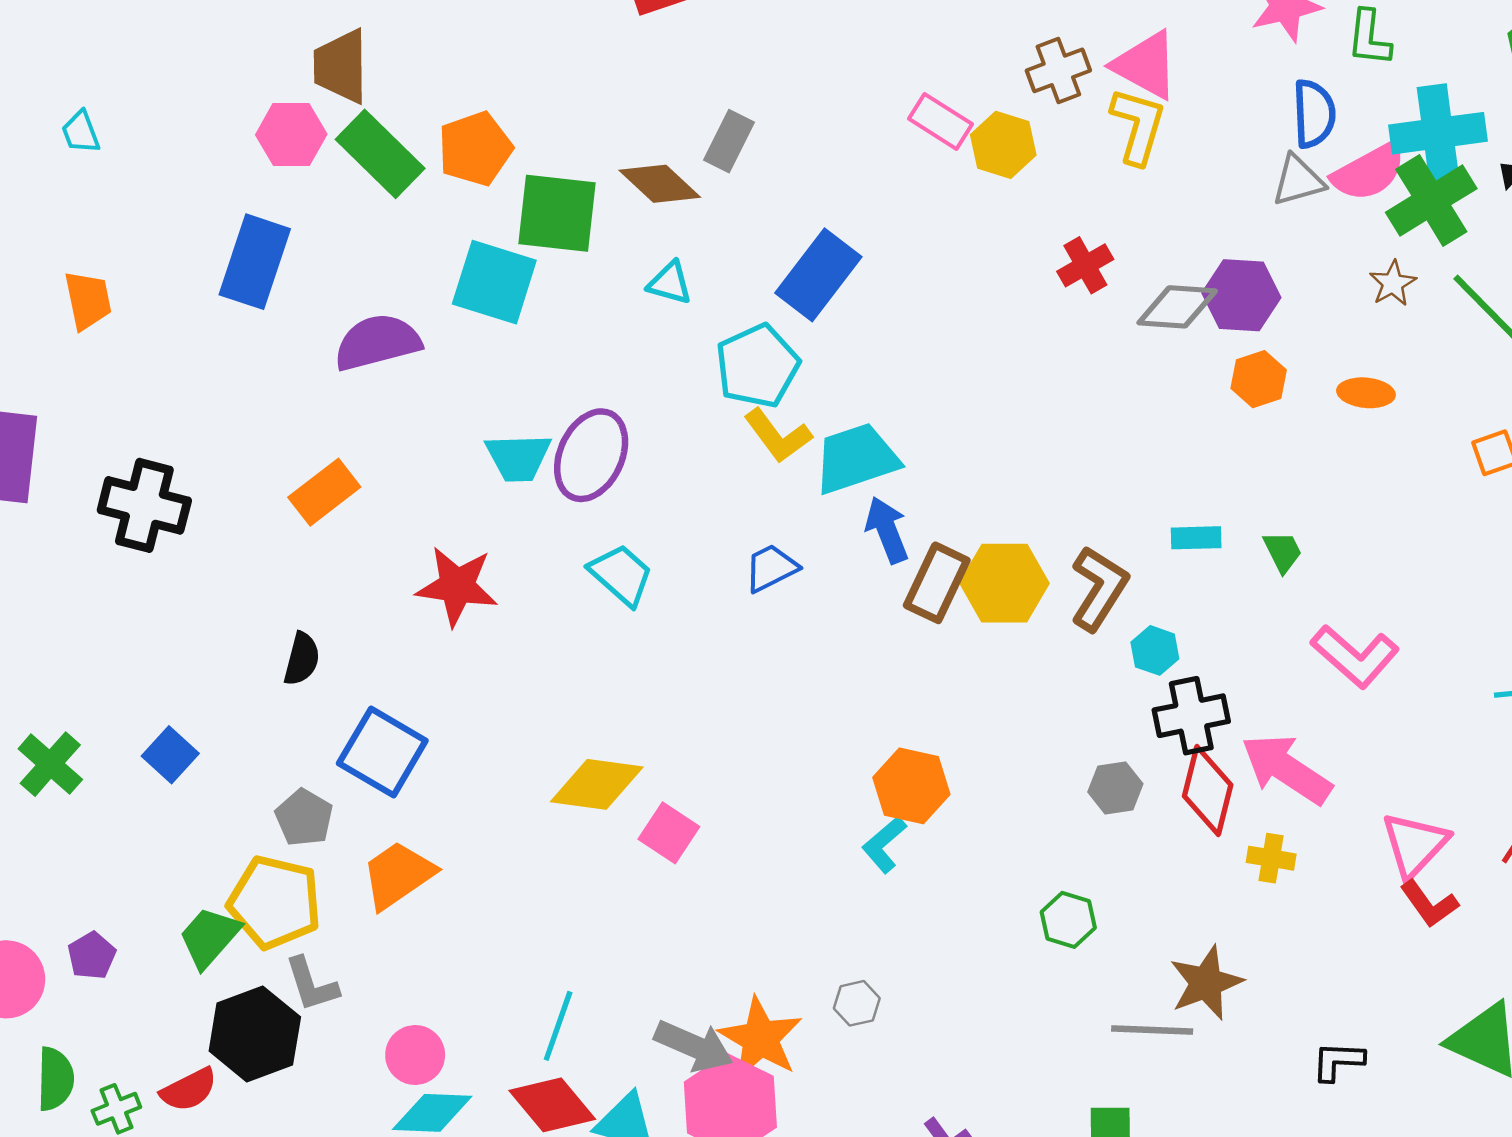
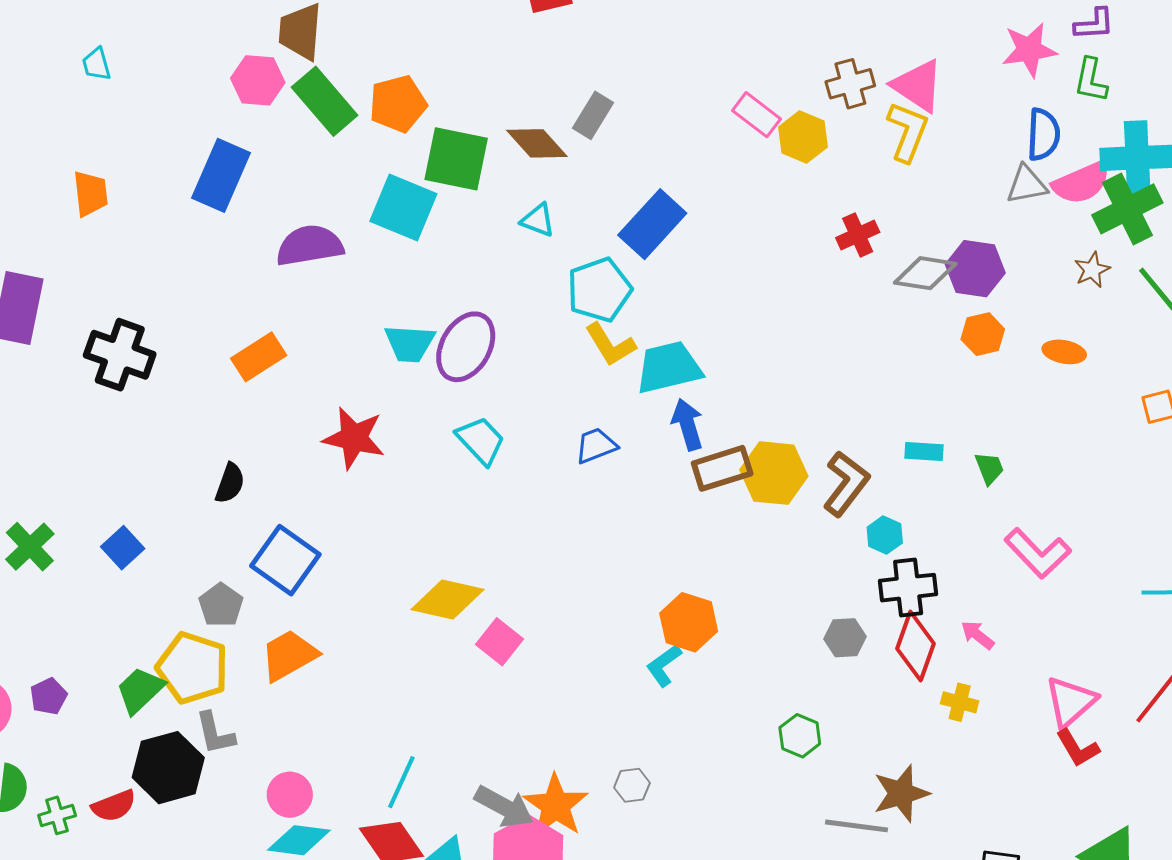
brown rectangle: (937, 583) -> (722, 468), turned 42
pink arrow: (1287, 769) -> (977, 635), size x0.5

